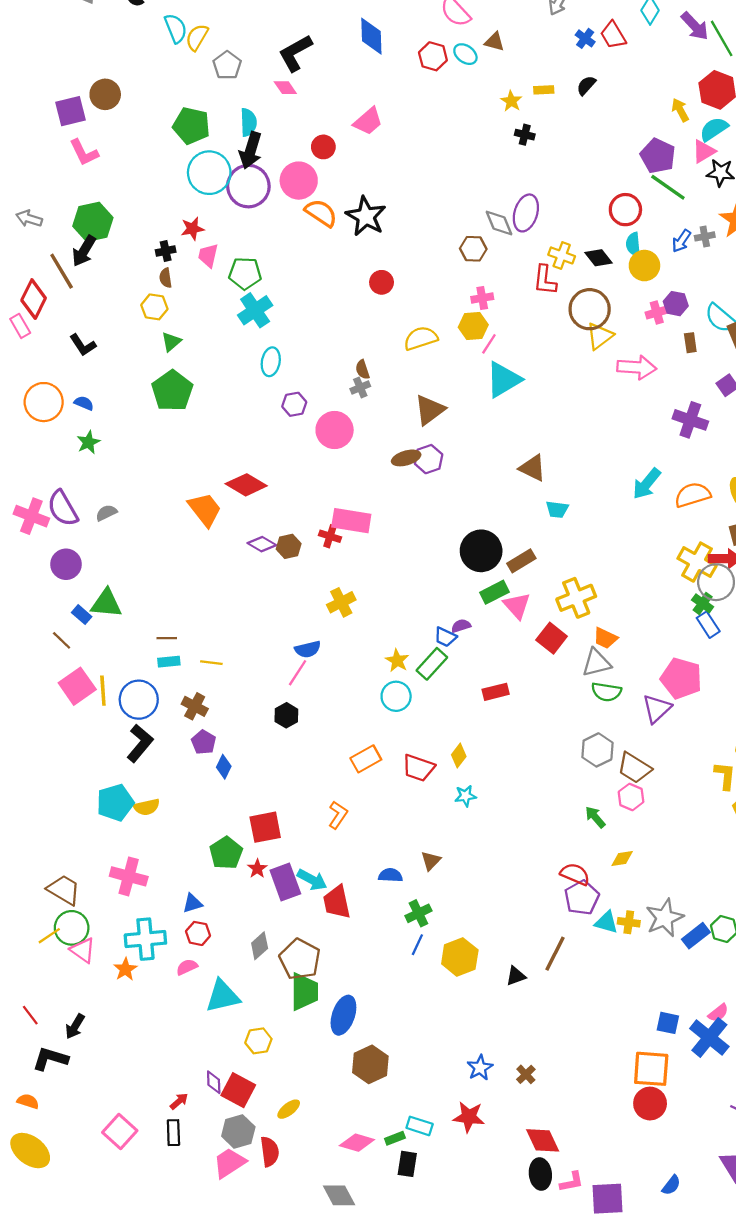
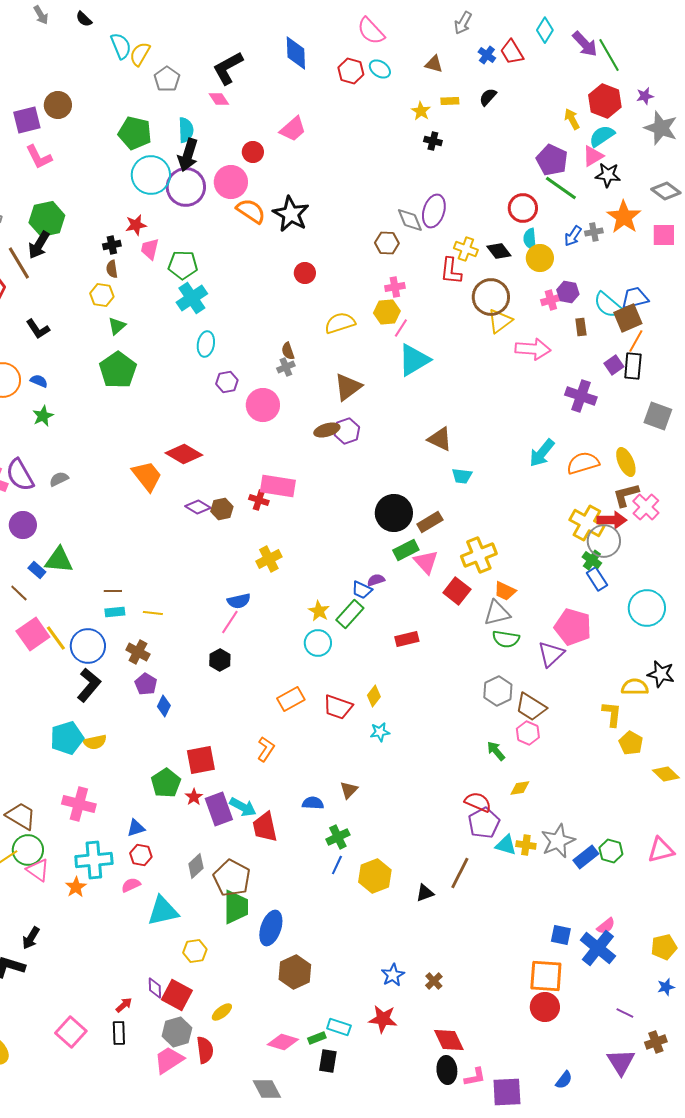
brown triangle: (495, 42) -> (434, 64), moved
yellow line: (103, 691) -> (56, 638), turned -32

